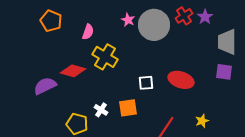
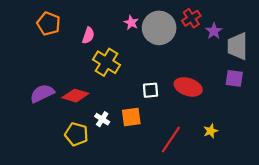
purple star: (205, 17) -> (214, 31), moved
red diamond: (73, 71) -> (75, 96), moved

